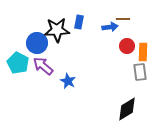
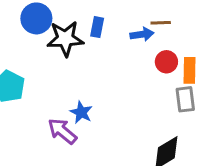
blue circle: (37, 43) -> (36, 18), moved
purple arrow: (43, 66) -> (62, 131), moved

